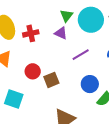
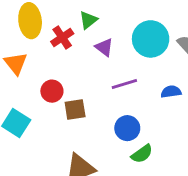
green triangle: (66, 16) -> (88, 20), moved
red cross: (31, 33) -> (62, 38), turned -35

